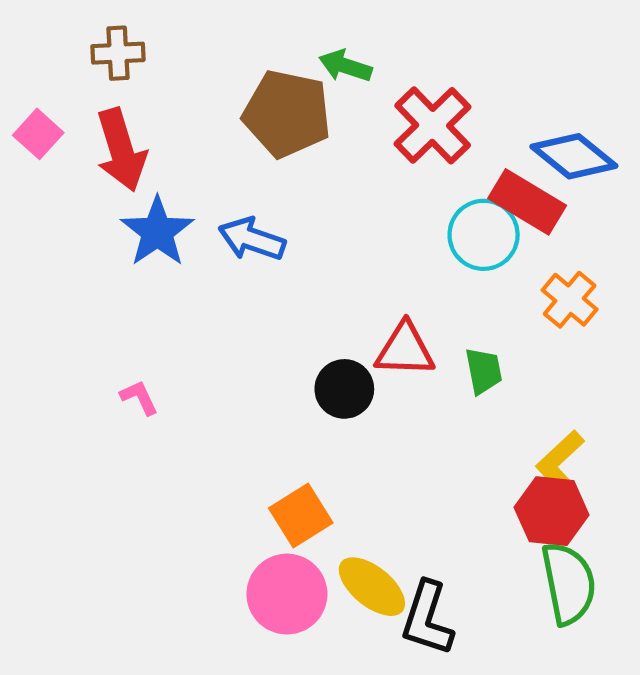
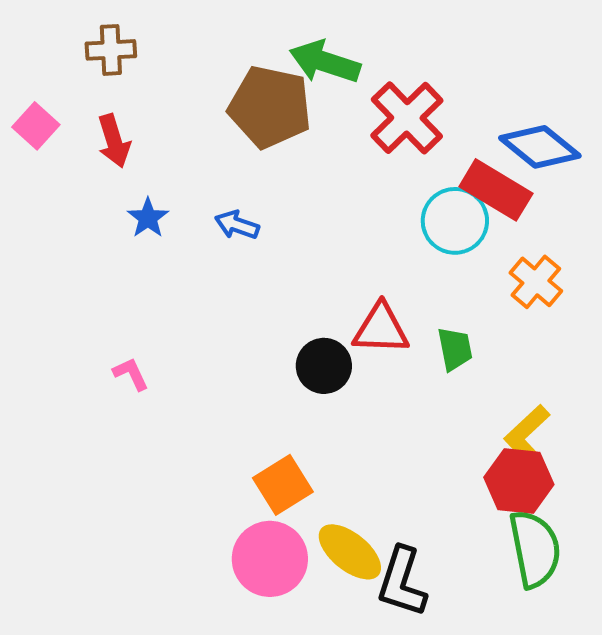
green arrow: (345, 66) -> (325, 62), size x1.4
red arrow: (121, 150) -> (114, 141), size x0.7
blue star: (157, 232) -> (148, 218), size x0.6
blue arrow: (252, 239) -> (237, 225), size x0.7

